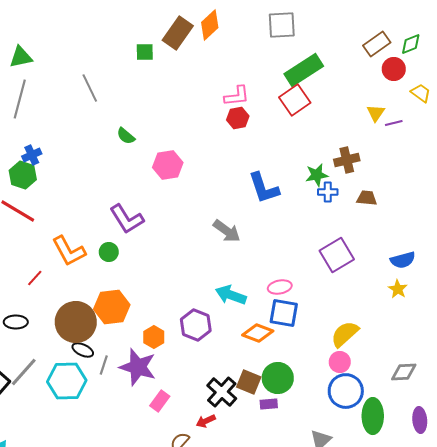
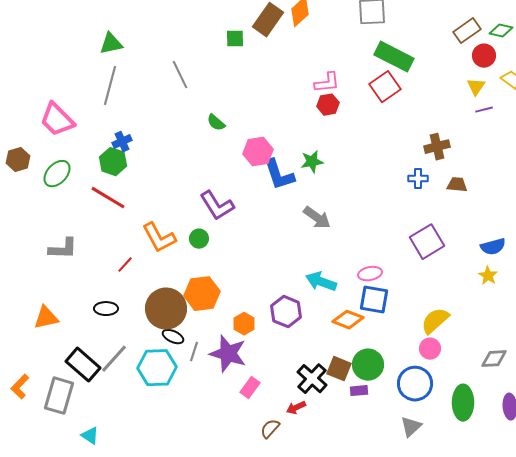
green diamond: (411, 44) -> (501, 31), turned 35
green rectangle: (304, 70) -> (394, 57), turned 60
yellow triangle: (376, 113) -> (476, 87), moved
green star: (317, 175) -> (312, 162), moved
blue L-shape: (264, 188) -> (279, 175), moved
blue circle: (346, 391) -> (415, 384), moved

